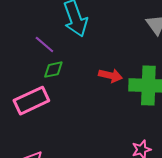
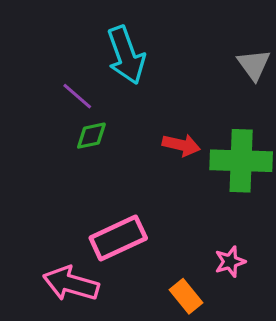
pink rectangle: (31, 101) -> (118, 238), moved

